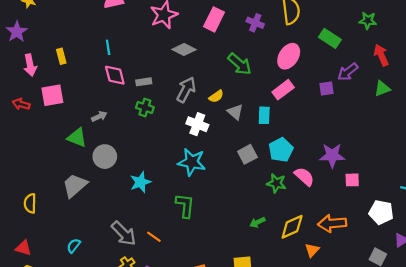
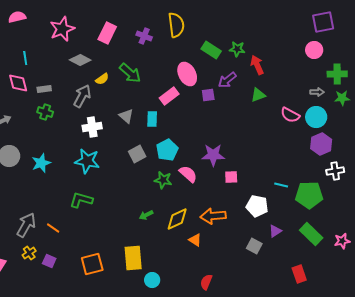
green star: (368, 21) -> (237, 49), moved
cyan line: (108, 47) -> (25, 58), moved
pink ellipse: (289, 56) -> (187, 74), moved, turned -60
yellow semicircle: (216, 96) -> (102, 79), moved
white cross: (197, 124) -> (92, 127), turned -30
cyan star: (140, 182) -> (41, 163), moved
green L-shape: (185, 206) -> (81, 200), turned -80
gray arrow: (124, 233) -> (26, 225), turned -105
orange triangle: (312, 250) -> (195, 240), turned -40

